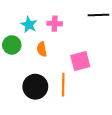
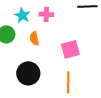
orange line: (63, 85) -> (68, 82), moved

